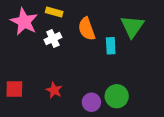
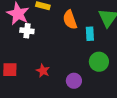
white cross: (53, 38) -> (27, 31), moved, turned 32
green circle: (117, 96) -> (99, 62), moved

